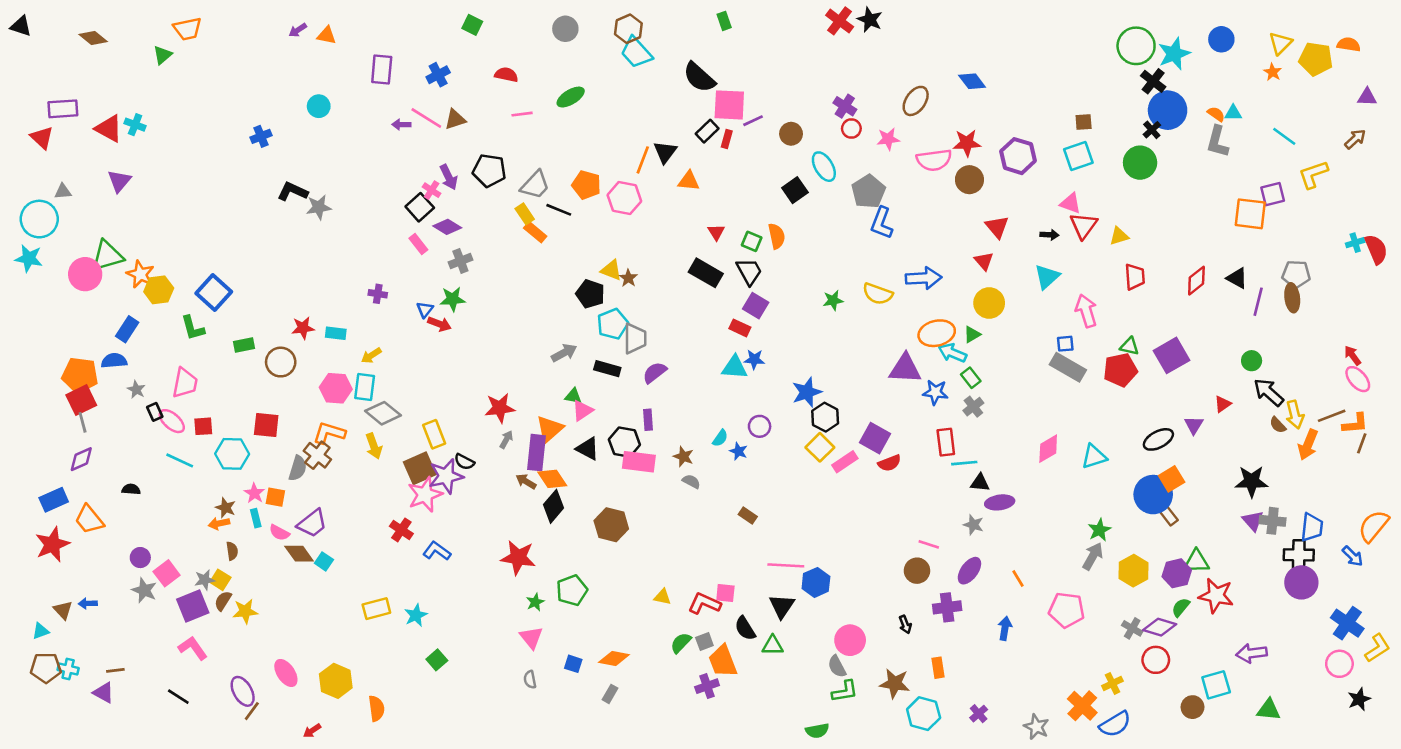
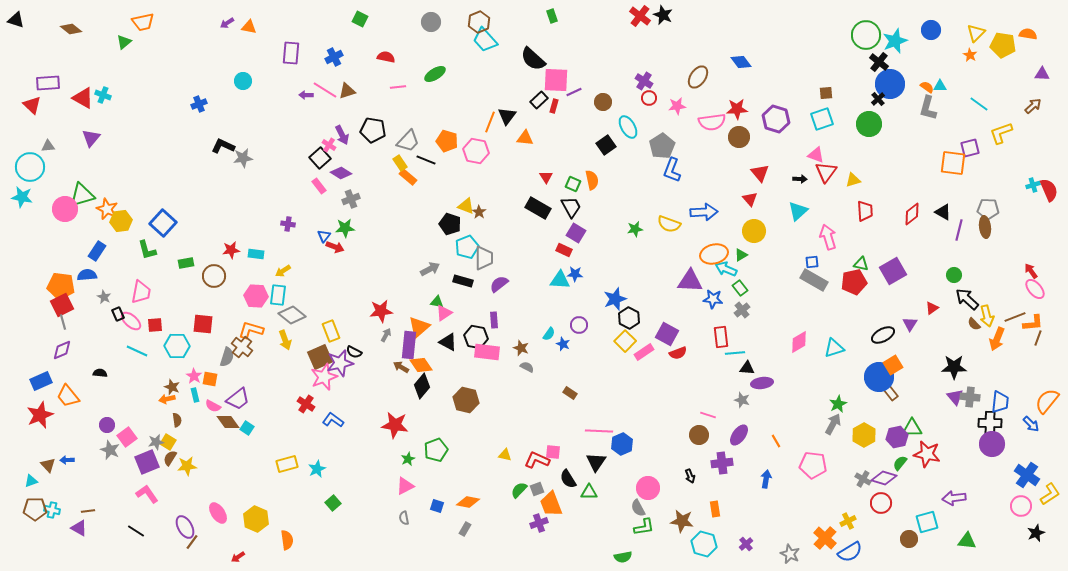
pink triangle: (531, 638) -> (405, 486), turned 42

